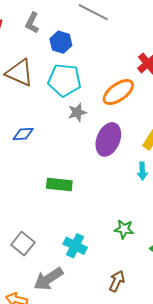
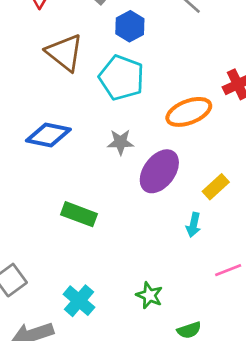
gray star: (77, 112) -> (121, 142), moved
blue diamond: (23, 134) -> (48, 135), size x1.5

